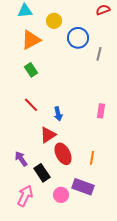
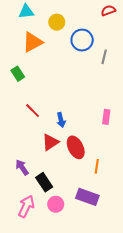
green rectangle: (31, 70) -> (18, 74), moved
red ellipse: (63, 154) -> (76, 147), moved
pink circle: (61, 195) -> (56, 204), moved

